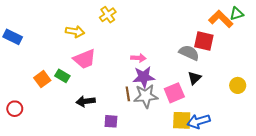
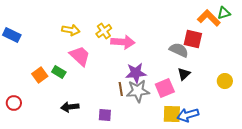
yellow cross: (108, 15) -> (104, 31), moved
pink arrow: (138, 58) -> (123, 42), moved, size x1.6
pink trapezoid: (85, 59) -> (80, 56), turned -115
black arrow: (86, 101) -> (70, 107), moved

